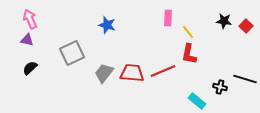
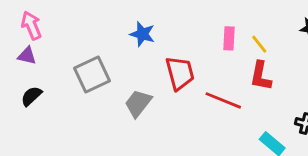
pink rectangle: (168, 18) -> (229, 38), moved
red line: (163, 71) -> (223, 100), turned 45
red trapezoid: (132, 73) -> (180, 73), moved, turned 70

